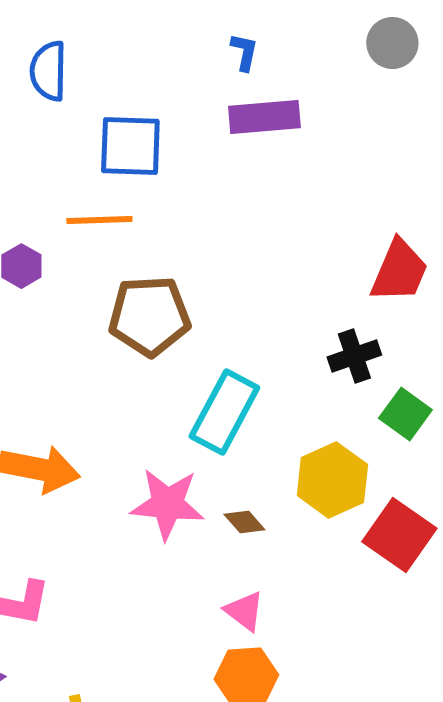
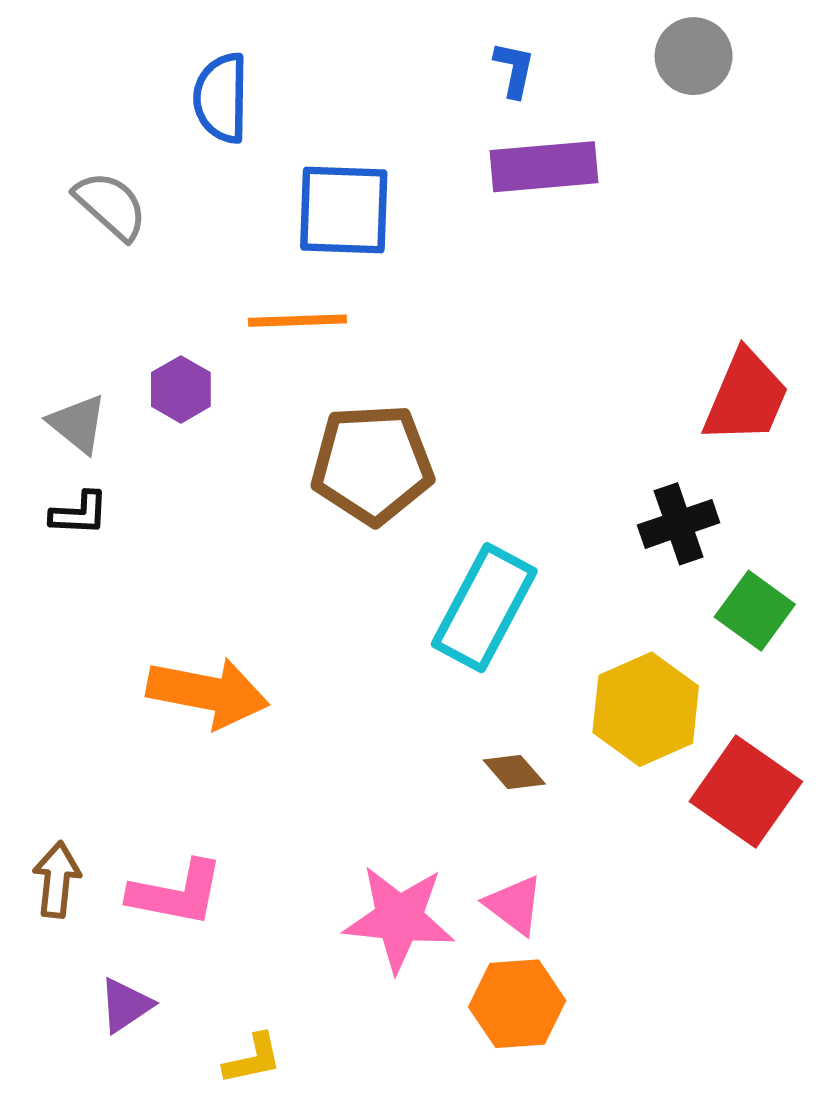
gray circle: (392, 43) -> (694, 56), moved
pink star: (167, 504) -> (399, 919), moved

